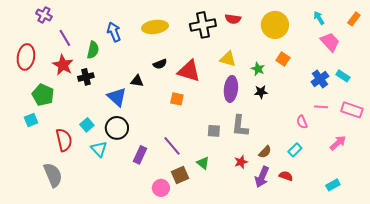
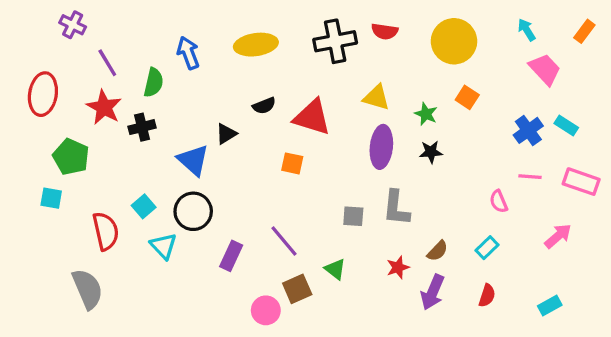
black triangle: (137, 81) -> (226, 134), turned -40
cyan square: (31, 120) -> (51, 198), turned 32
red semicircle: (286, 176) -> (487, 296), moved, turned 88

